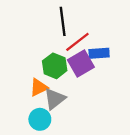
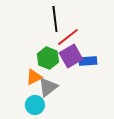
blue rectangle: (99, 53) -> (88, 61), moved

